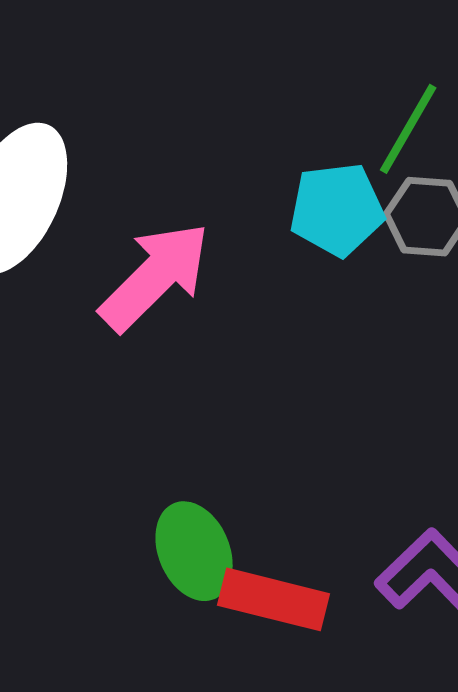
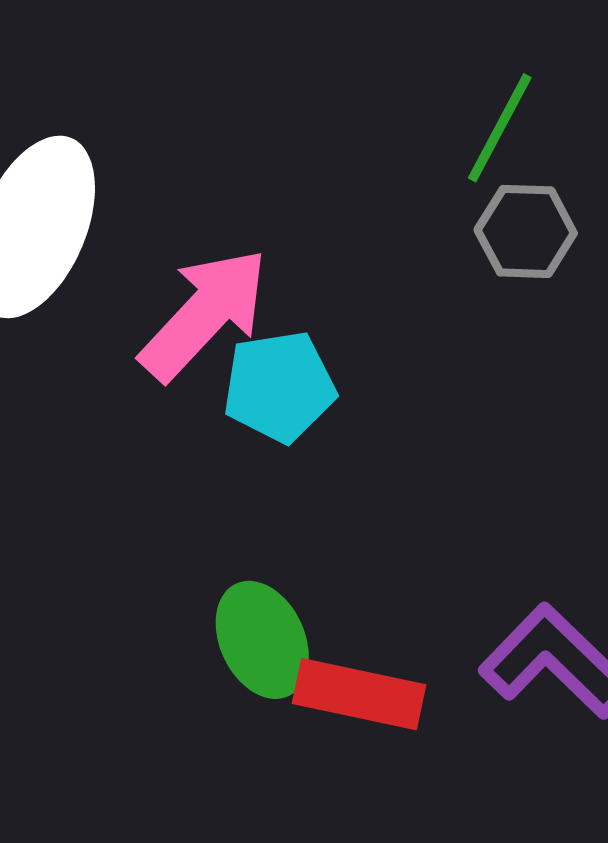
cyan pentagon: (337, 209) -> (279, 387), moved

